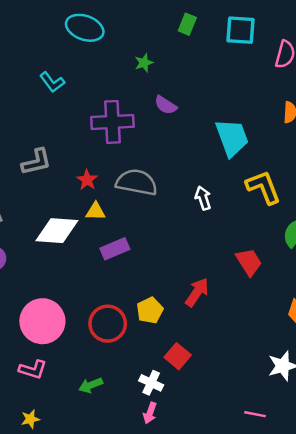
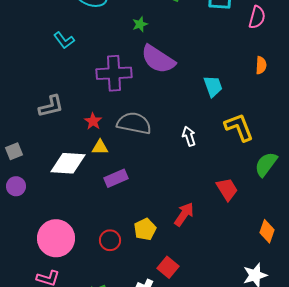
purple semicircle: (166, 105) -> (158, 59), size x1.8
cyan trapezoid: (232, 138) -> (213, 86), size x0.7
red circle: (108, 324) -> (110, 240), size x0.7

